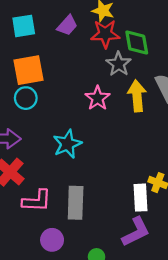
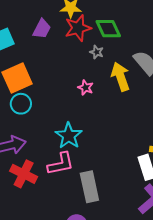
gray star: (119, 64) -> (97, 52), size x0.6
pink star: (98, 98) -> (86, 88), size x0.7
pink L-shape: (37, 201) -> (61, 164), moved

